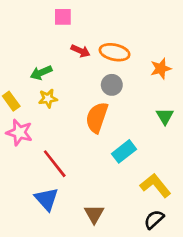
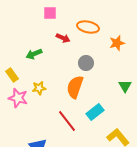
orange ellipse: (115, 52) -> (88, 27), moved
orange star: (161, 69) -> (117, 43), moved
yellow star: (48, 98) -> (39, 88), moved
red line: (55, 164) -> (67, 121), moved

